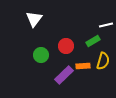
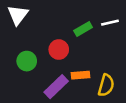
green rectangle: (93, 41) -> (83, 29), moved
yellow semicircle: (103, 61) -> (106, 85), moved

